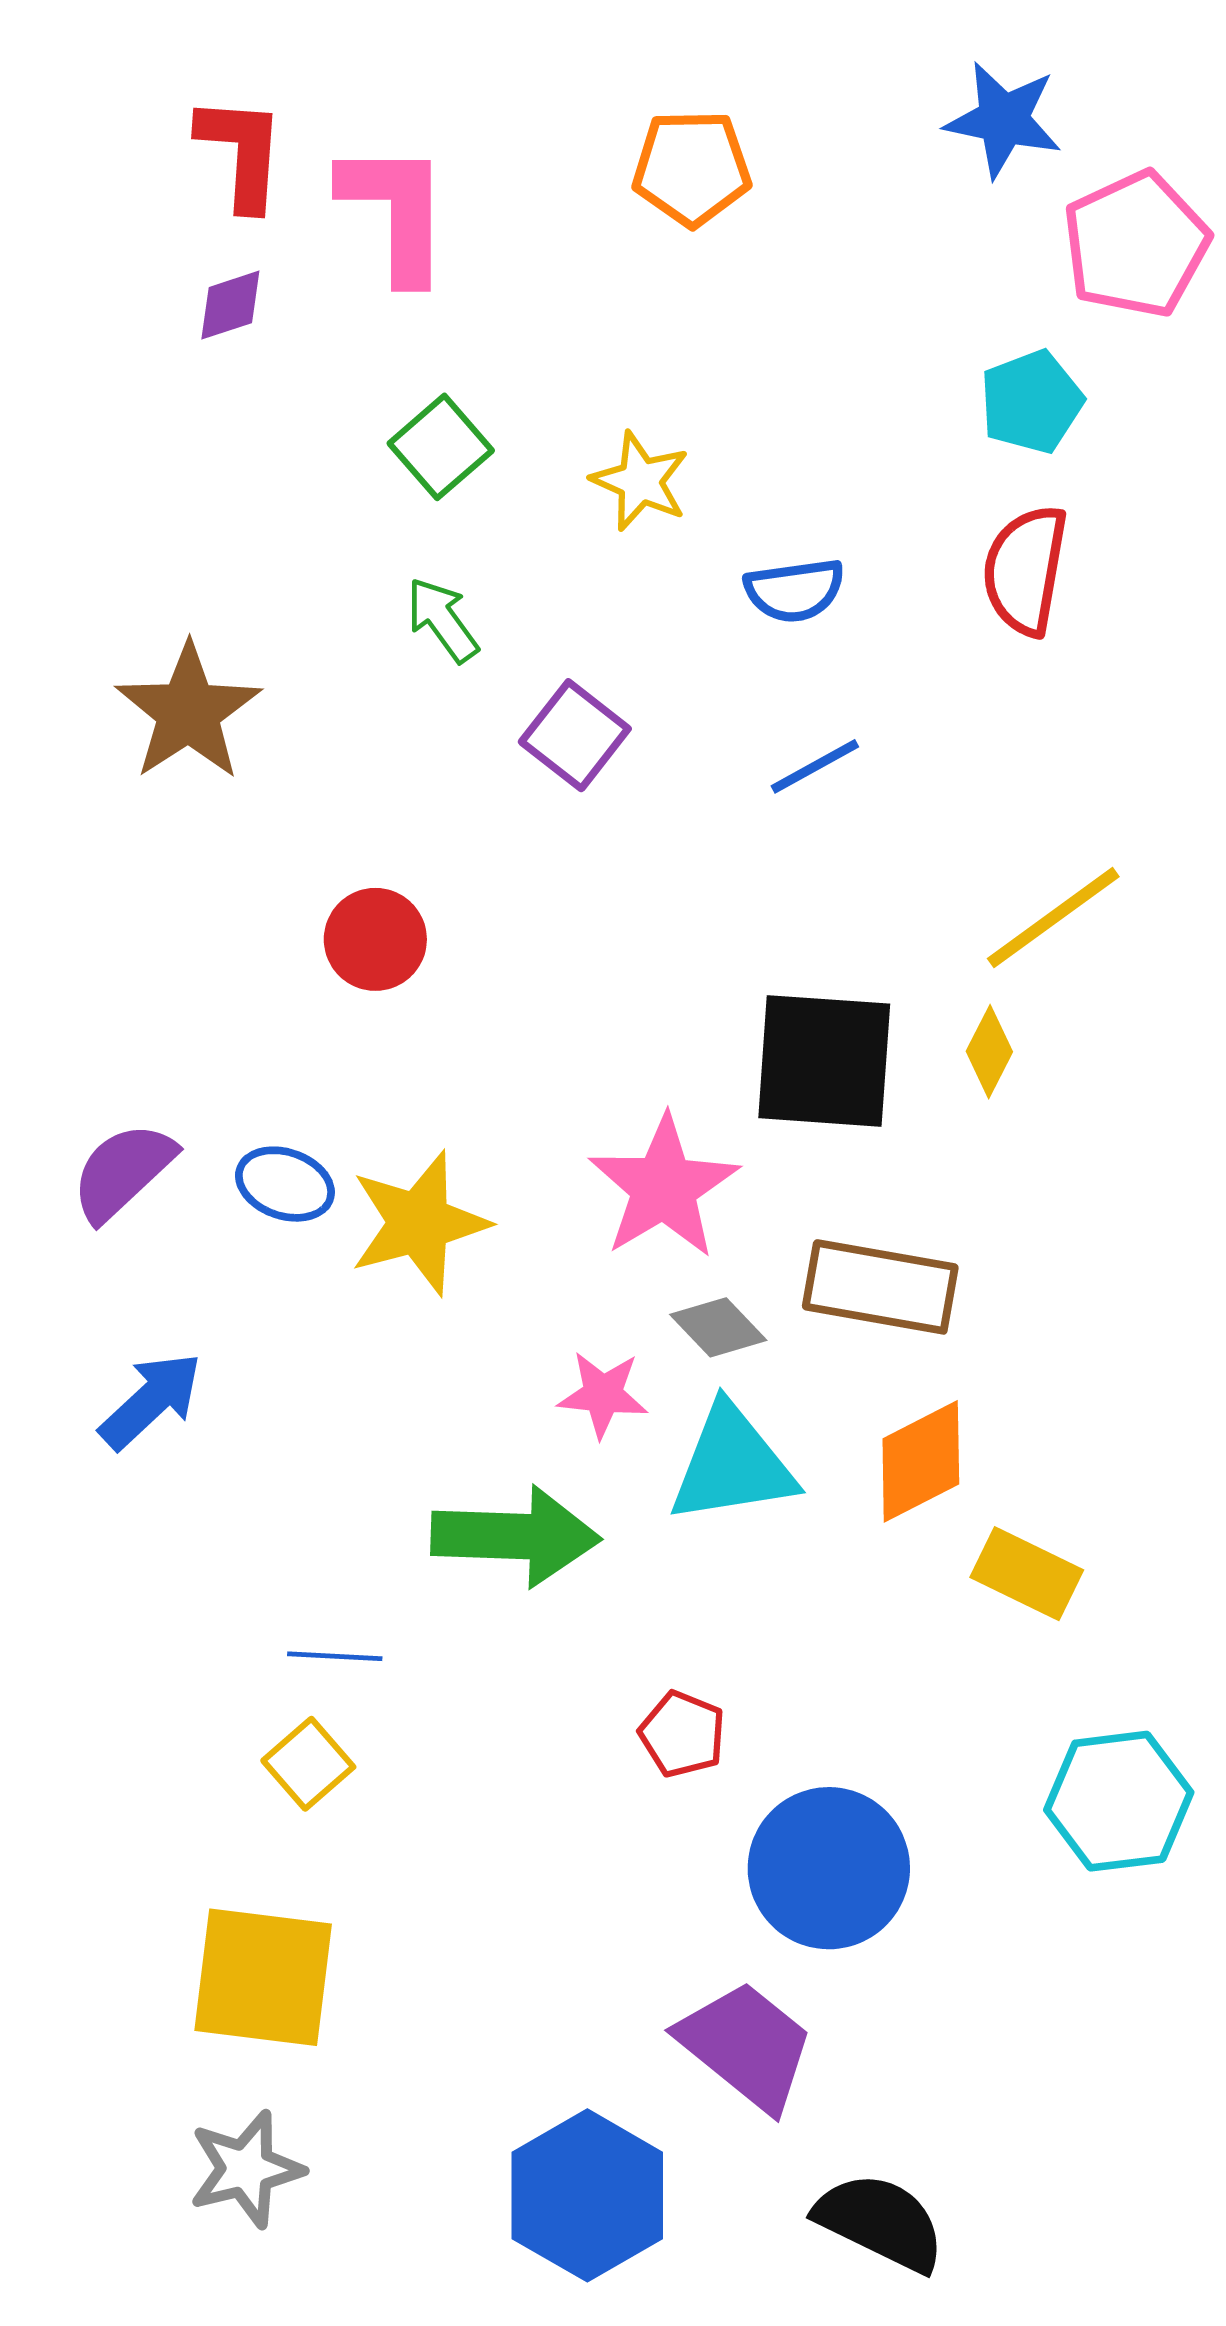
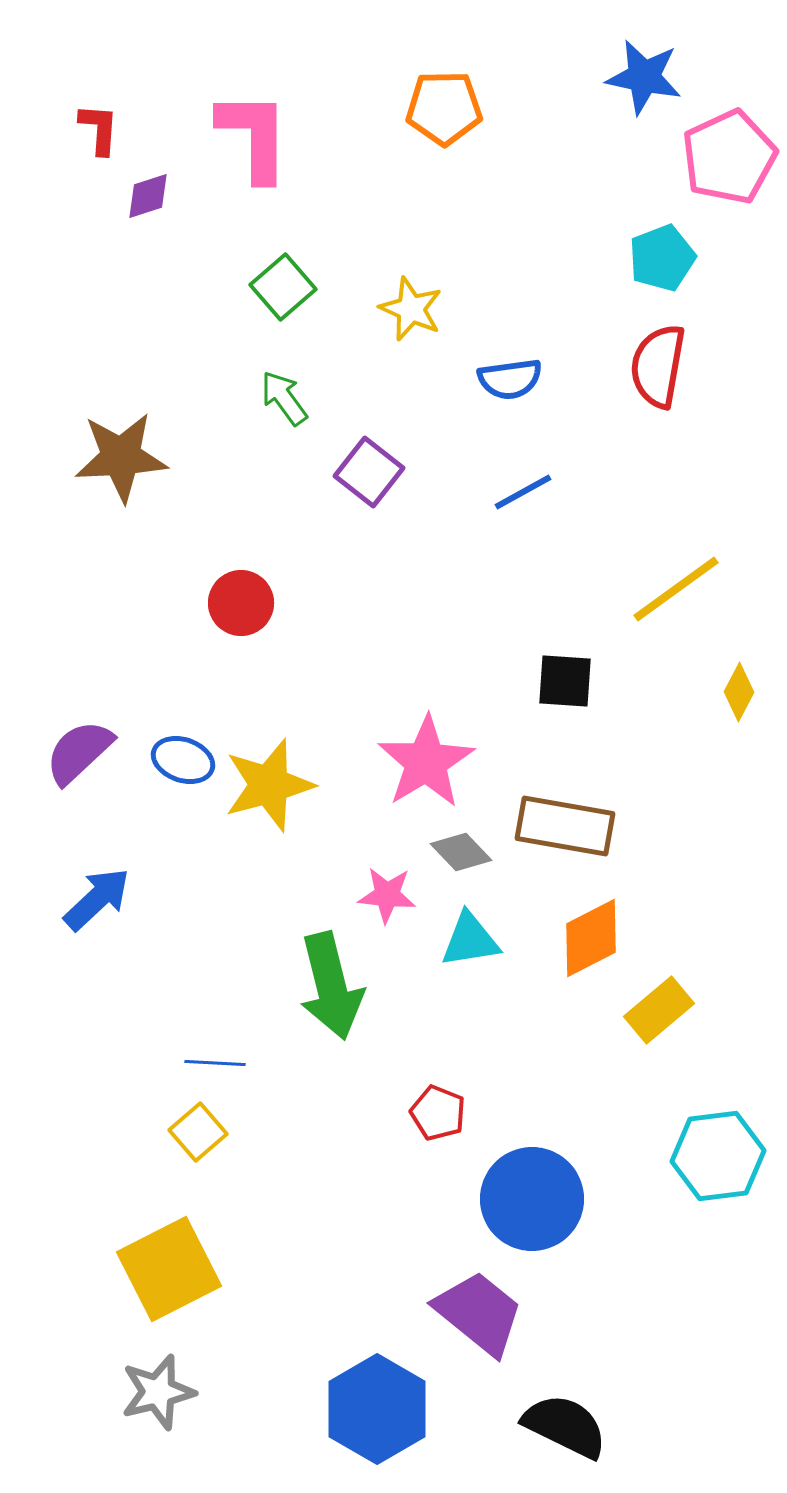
red L-shape: (241, 152) -> (99, 129), moved, size x0.7
brown star: (188, 712) -> (121, 457), turned 30
yellow diamond: (989, 1052) -> (739, 692), moved
black square: (824, 1061) -> (565, 681), moved, size x0.6
cyan triangle: (732, 1465) -> (470, 940), size x0.7
green arrow: (516, 1536) -> (331, 986), turned 74
yellow rectangle: (1027, 1574) -> (659, 1010), turned -66
yellow square: (263, 1977) -> (169, 1269), turned -34

